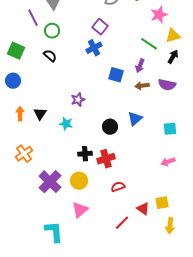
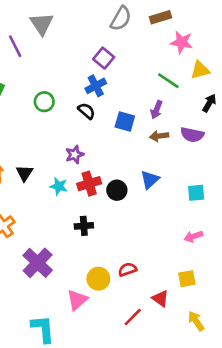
pink star: (159, 15) -> (182, 42), turned 30
green circle: (52, 31) -> (44, 102), moved
black semicircle: (50, 56) -> (86, 111), moved
black arrow: (173, 57) -> (209, 103), moved
red cross: (106, 159) -> (89, 184), moved
yellow circle: (79, 181) -> (98, 279), moved
yellow square: (162, 203) -> (187, 279), moved
yellow arrow: (170, 226) -> (196, 321), turned 140

